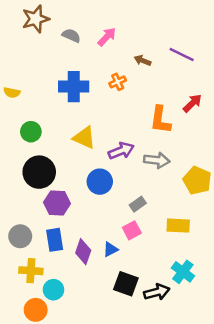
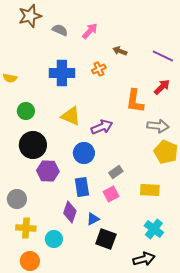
purple line: (182, 55) -> (163, 56), moved
gray arrow: (157, 160) -> (158, 126), moved
blue rectangle: (55, 240) -> (82, 187), moved
blue triangle: (110, 249) -> (93, 219), moved
cyan circle: (53, 290) -> (54, 239), moved
black arrow: (157, 292) -> (144, 259), moved

